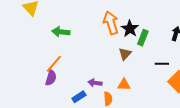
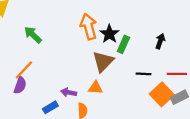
green arrow: (61, 32) -> (33, 35), turned 36
brown triangle: (125, 54) -> (103, 61), size x1.5
orange triangle: (124, 85) -> (95, 88), moved

